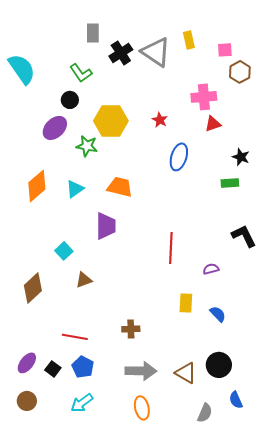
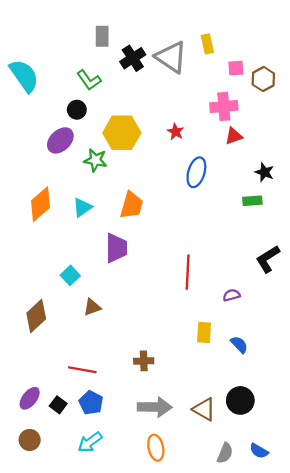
pink square: (225, 50) -> (236, 68), moved
orange trapezoid: (120, 187) -> (132, 205), turned 92
black L-shape: (244, 236) -> (268, 259), turned -96
blue semicircle: (236, 400) -> (259, 451), moved, turned -36

